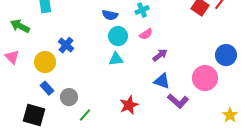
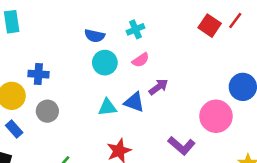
blue cross: (66, 45) -> (38, 74), turned -35
cyan triangle: (116, 59) -> (107, 107), moved
blue triangle: (162, 81) -> (134, 102), moved
gray circle: (69, 97) -> (47, 111), moved

